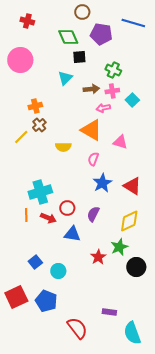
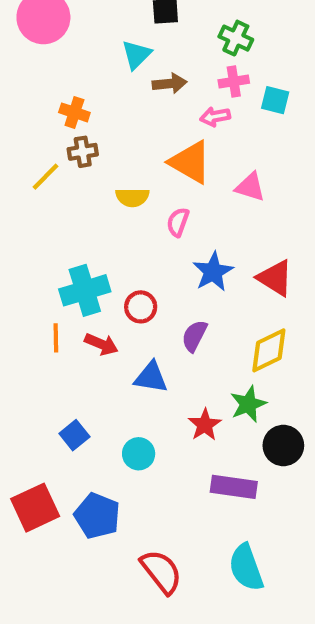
brown arrow: (91, 89) -> (170, 84), moved
cyan square: (132, 100) -> (275, 100), turned -32
orange cross: (35, 106) -> (74, 112), turned 32
brown cross: (39, 125) -> (83, 152), turned 32
pink semicircle: (93, 159) -> (178, 222), moved
red circle: (67, 208) -> (141, 307), moved
cyan circle: (58, 271) -> (139, 454), moved
purple rectangle: (109, 312) -> (234, 487), moved, size x1.5
cyan semicircle: (132, 333) -> (246, 568), moved

